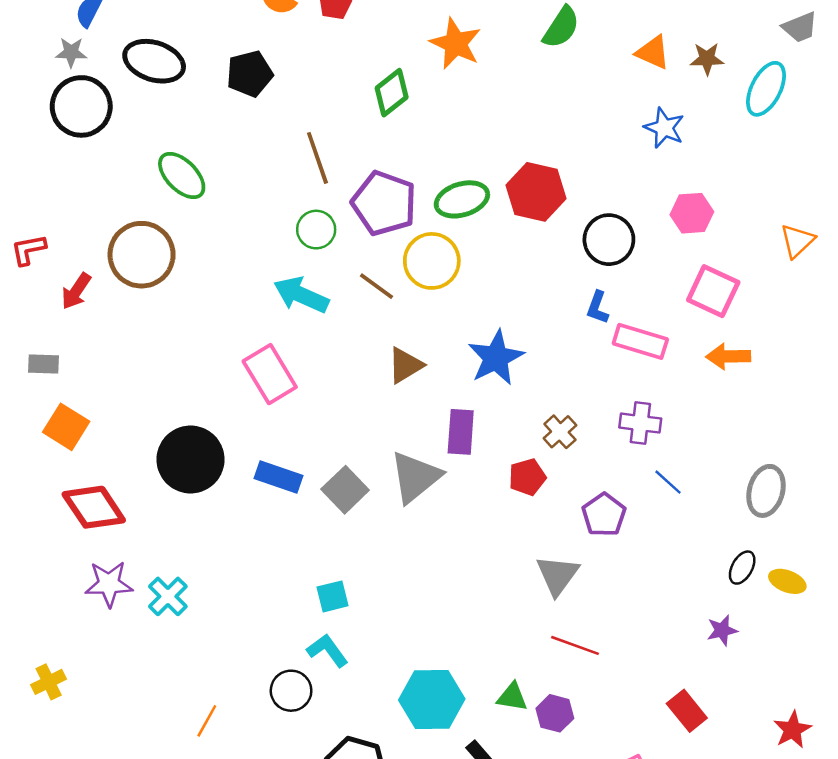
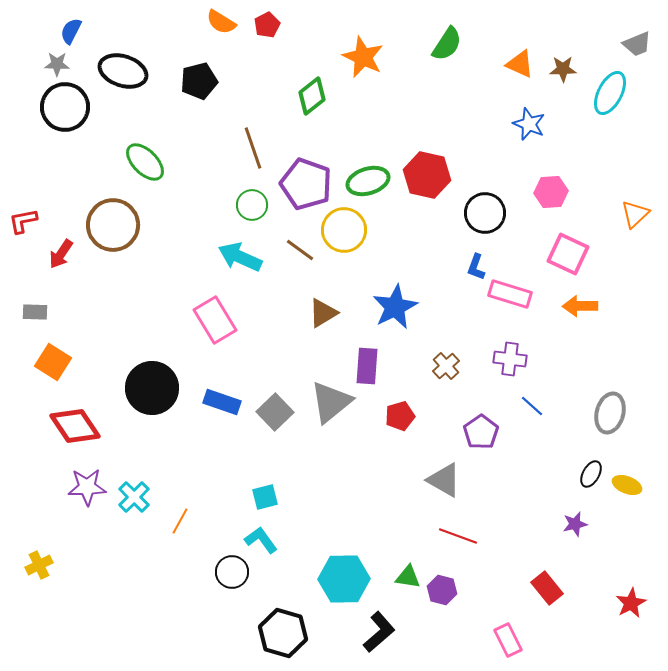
red pentagon: (527, 477) -> (400, 416), moved
gray triangle: (557, 575) -> (444, 480), turned -36
orange line: (207, 721) -> (180, 521), moved

